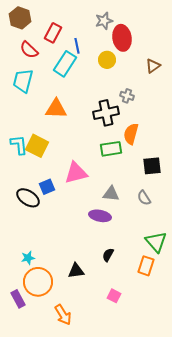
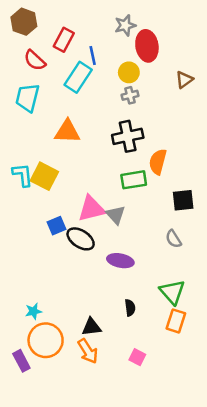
gray cross: (127, 96) -> (130, 95), moved, turned -32
gray triangle: (111, 194) -> (116, 215), moved, turned 42
black ellipse: (28, 198) -> (81, 239), moved
green triangle: (156, 242) -> (172, 292), moved
black semicircle: (108, 255) -> (130, 308), turned 144
orange arrow: (63, 315) -> (88, 351), moved

